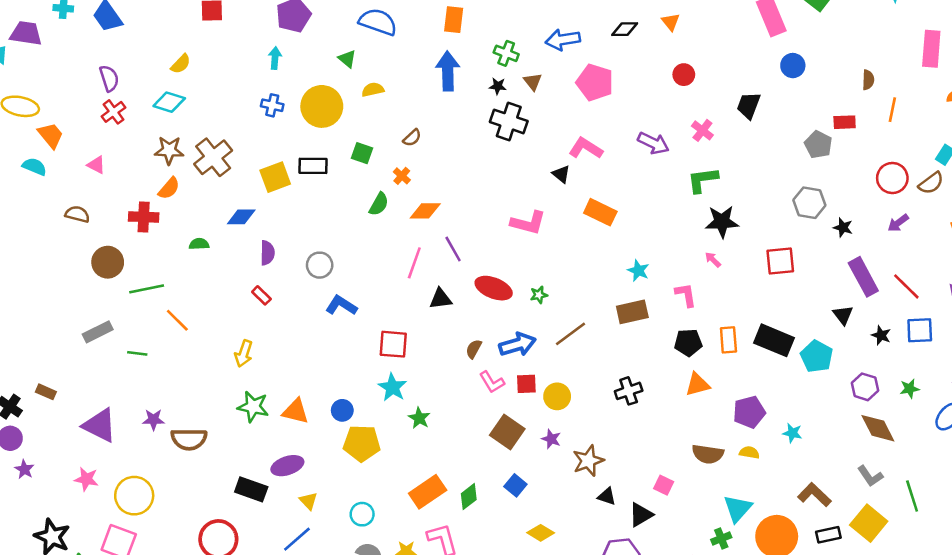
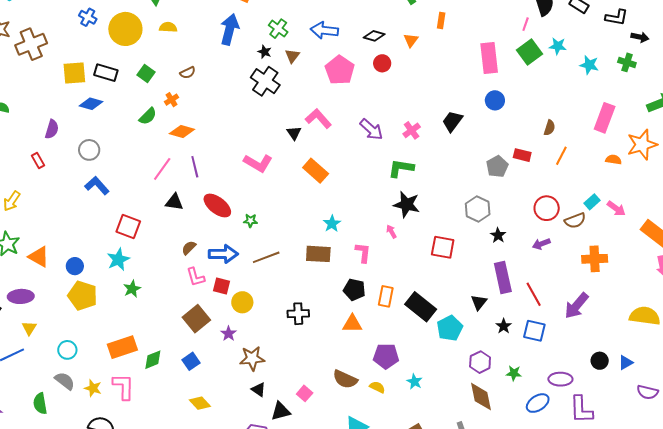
red circle: (684, 75) -> (382, 63), moved
blue diamond: (241, 217) -> (91, 104), moved

